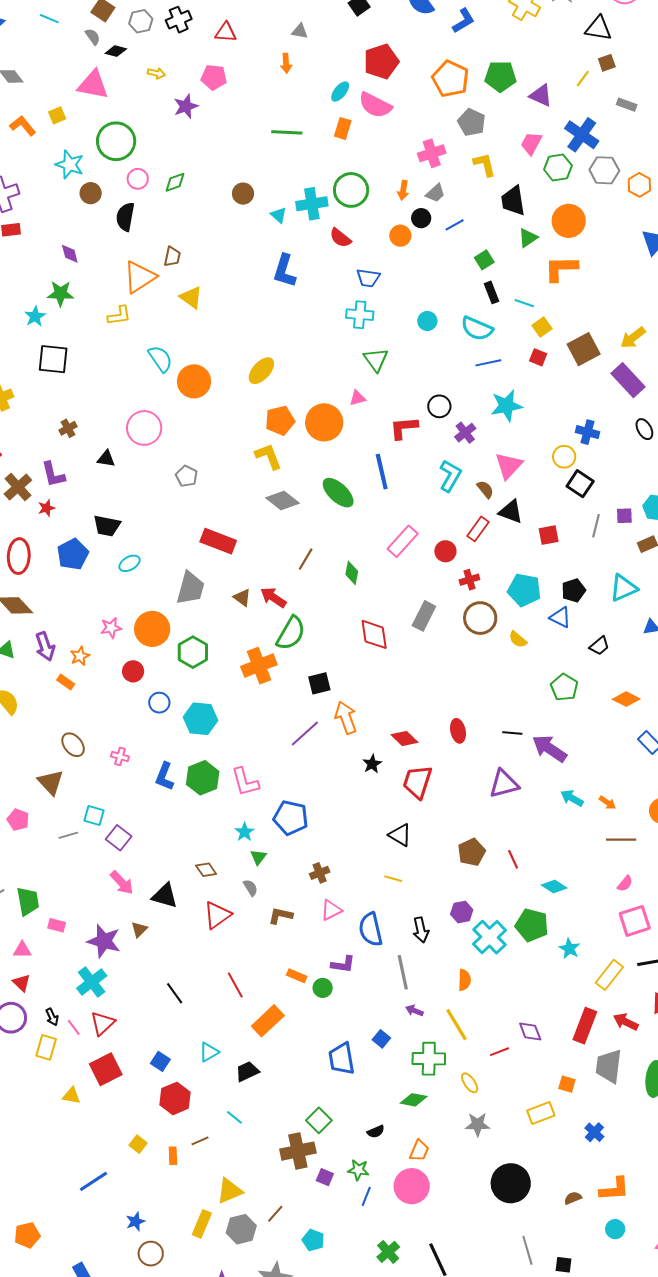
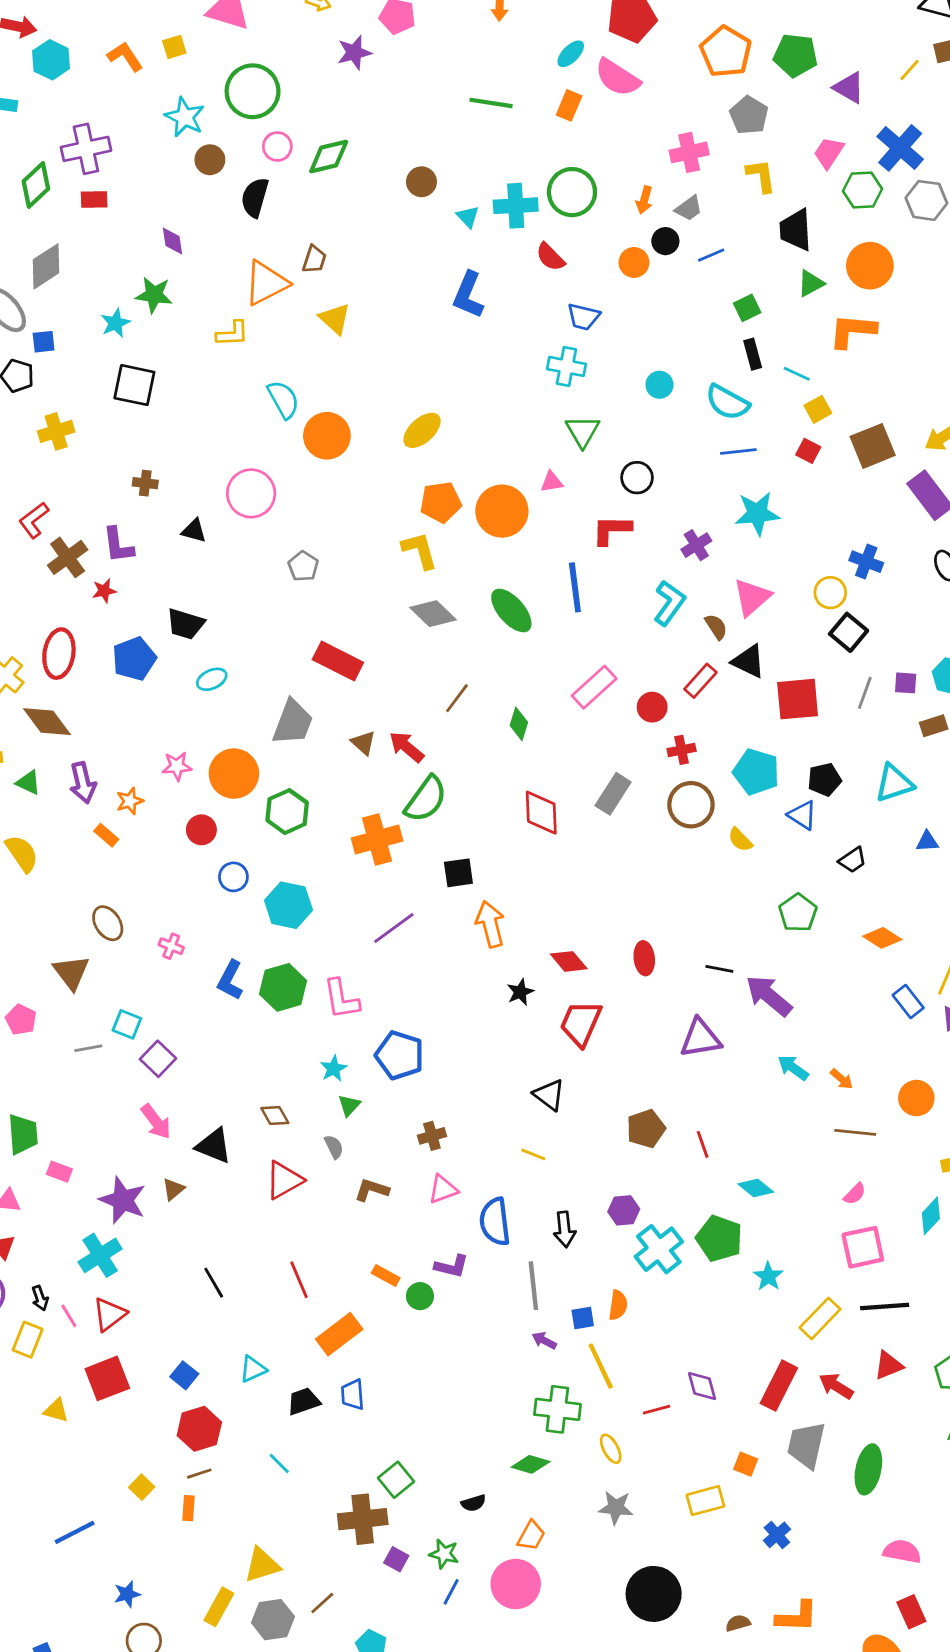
green diamond: (175, 182) -> (329, 157), size x1.4
black circle: (439, 406) -> (637, 478), moved
brown cross: (68, 428) -> (145, 483), turned 30
red square: (549, 535) -> (798, 699), size x1.6
purple line: (305, 734) -> (394, 928), moved
blue square: (381, 1039) -> (583, 1318), moved, turned 36
blue trapezoid: (342, 1059) -> (353, 1395), moved, size x0.7
brown line: (200, 1141) -> (199, 1474), moved

